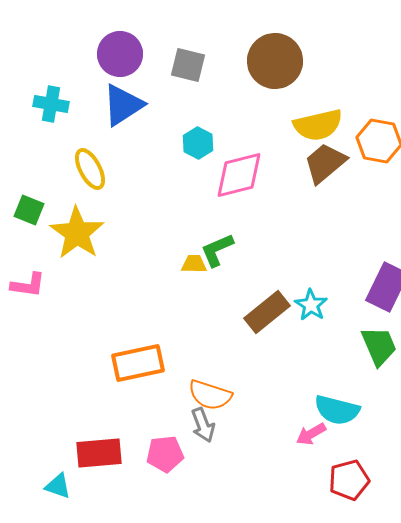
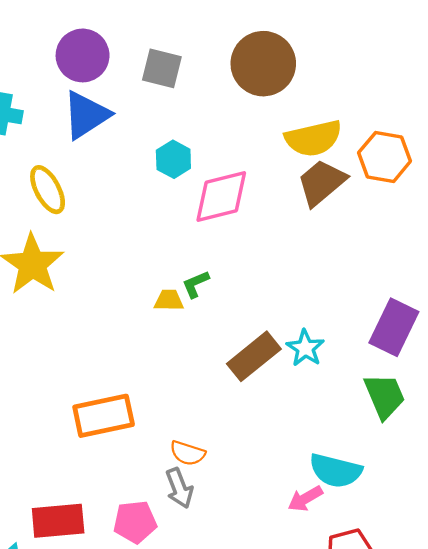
green L-shape: (217, 250) -> (196, 284), size x0.7
orange semicircle: (210, 395) -> (187, 453), size x0.7

